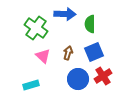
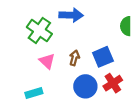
green semicircle: (90, 24) -> (126, 26), moved

